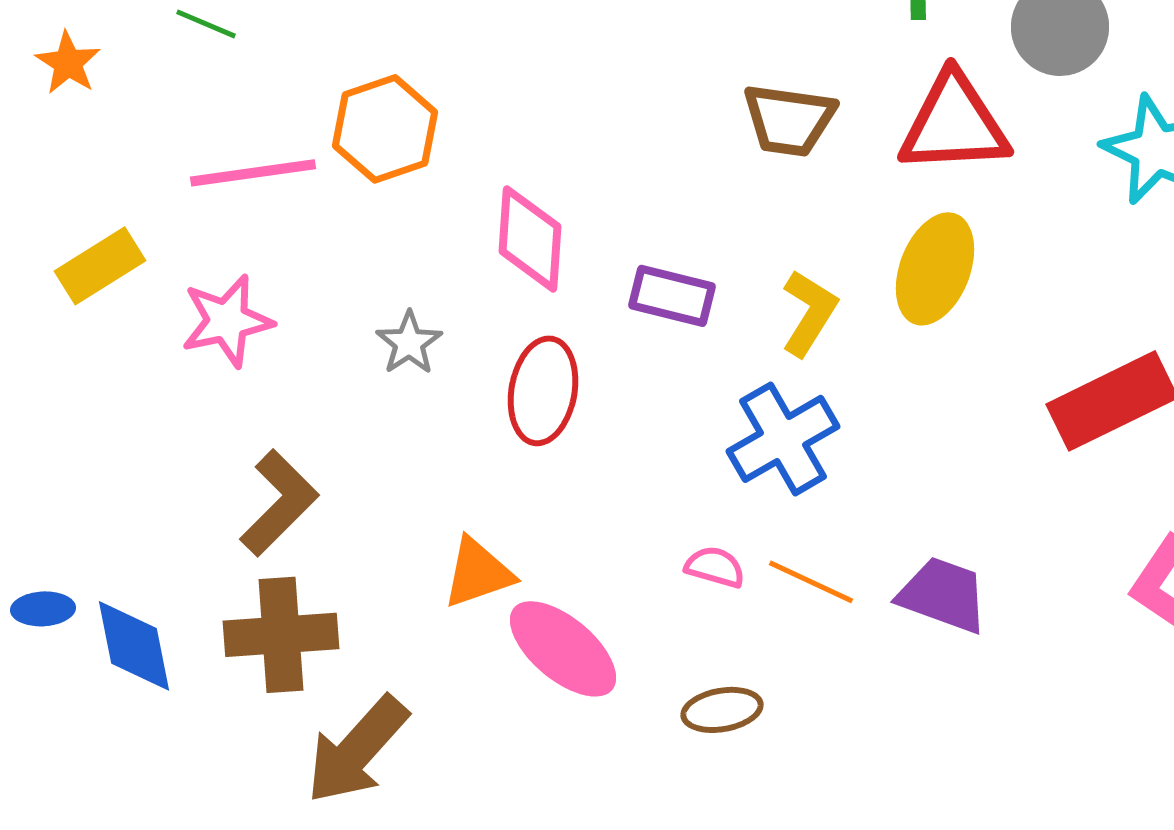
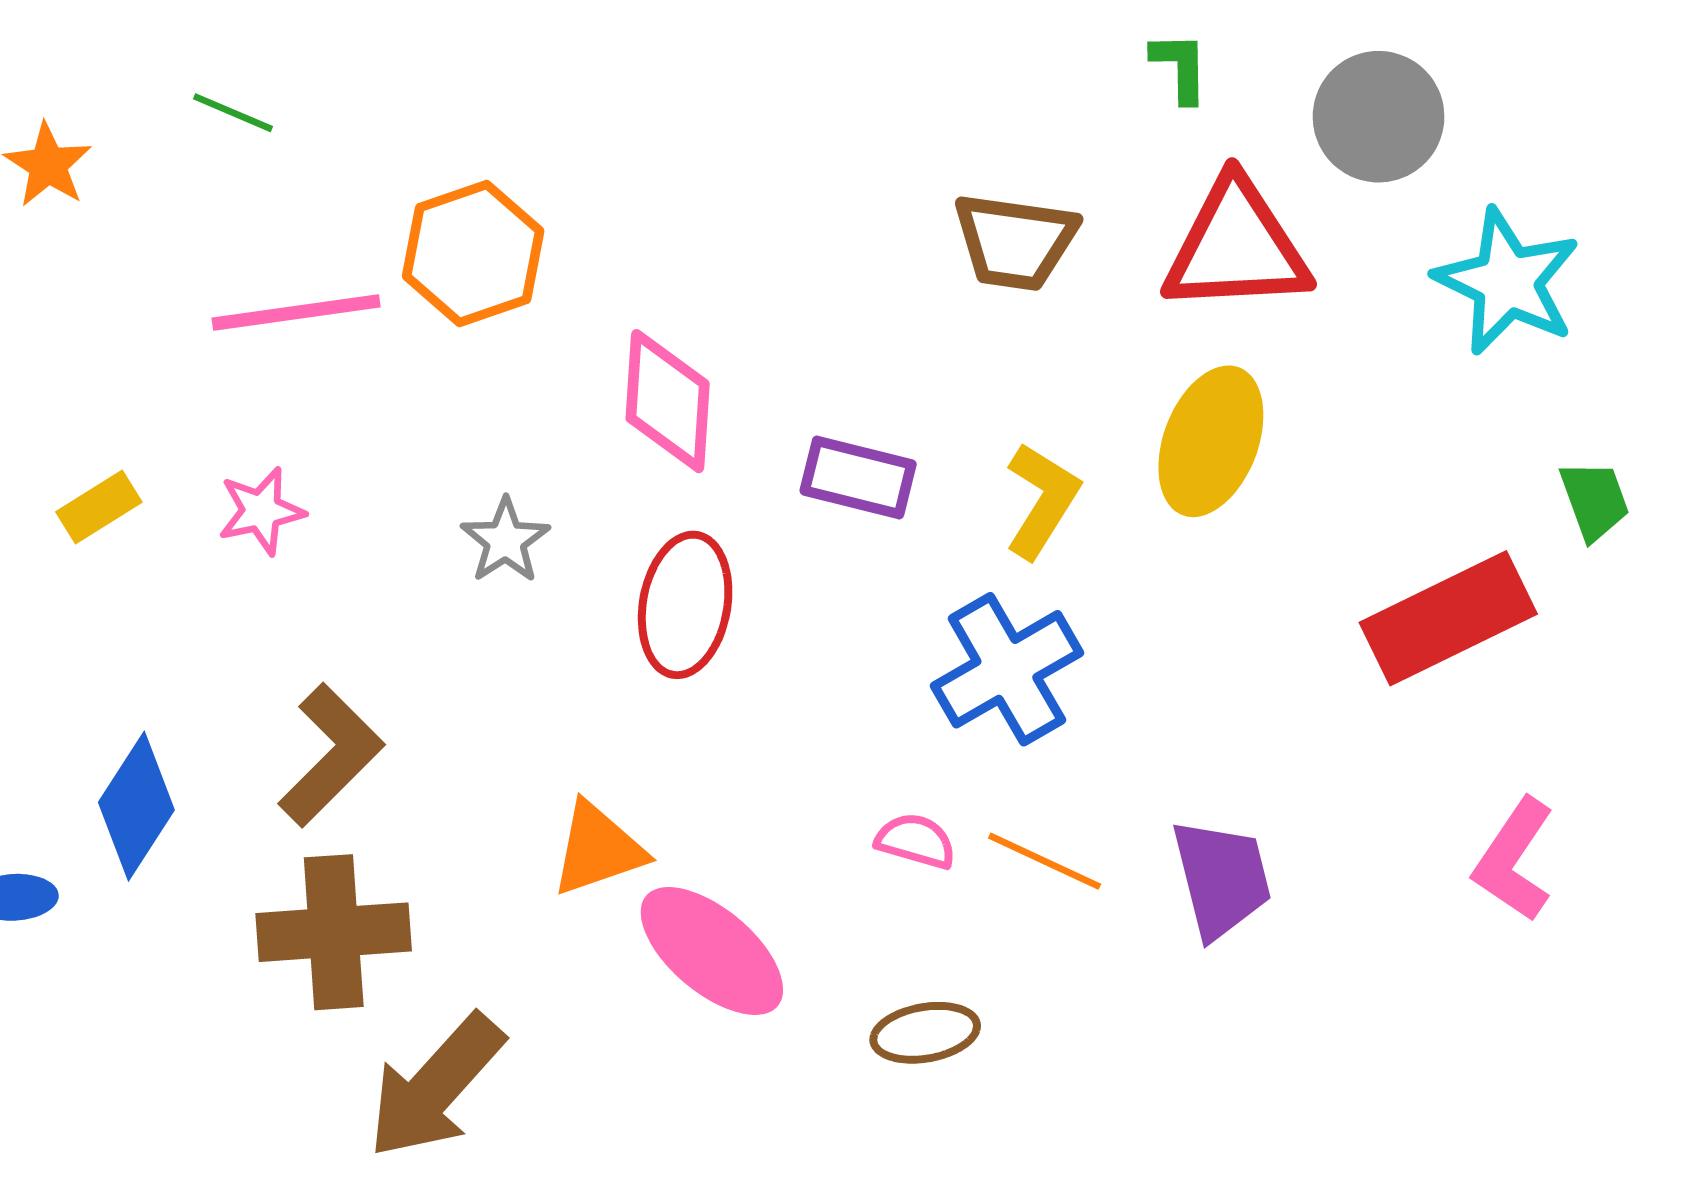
yellow rectangle: (100, 266) -> (99, 507), moved, size x0.7
pink star: (227, 321) -> (261, 511), size x0.7
purple trapezoid: (943, 595) -> (1222, 879), turned 56
blue diamond: (134, 646) -> (136, 806), moved, turned 44

